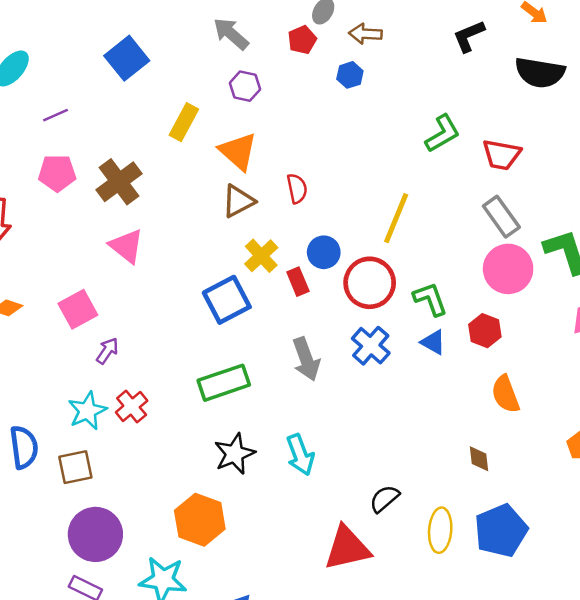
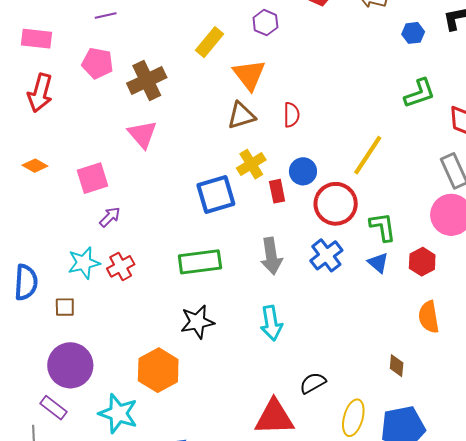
blue hexagon: (350, 75) -> (413, 33), moved
cyan arrow: (300, 455) -> (271, 323), moved
brown square: (75, 467) -> (65, 307), size x0.7

